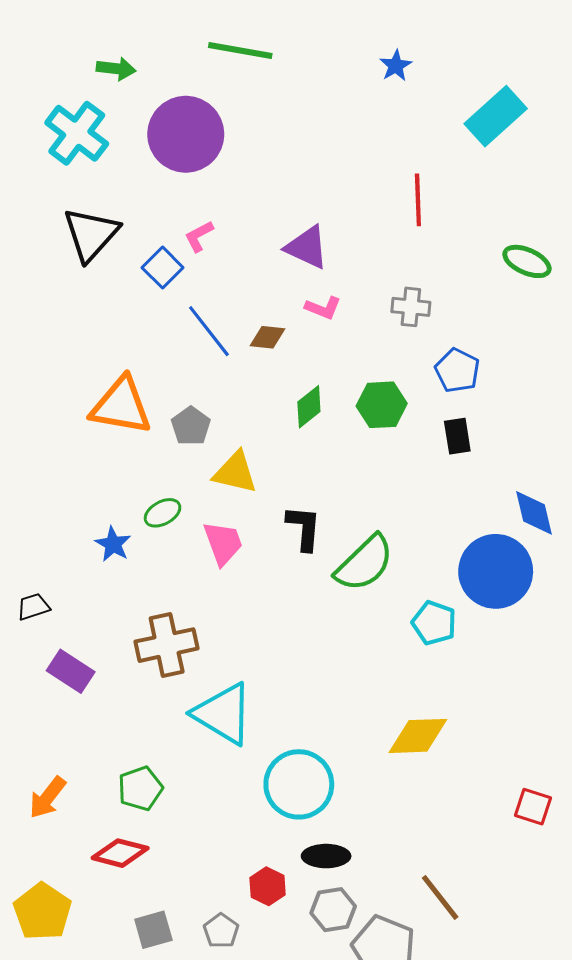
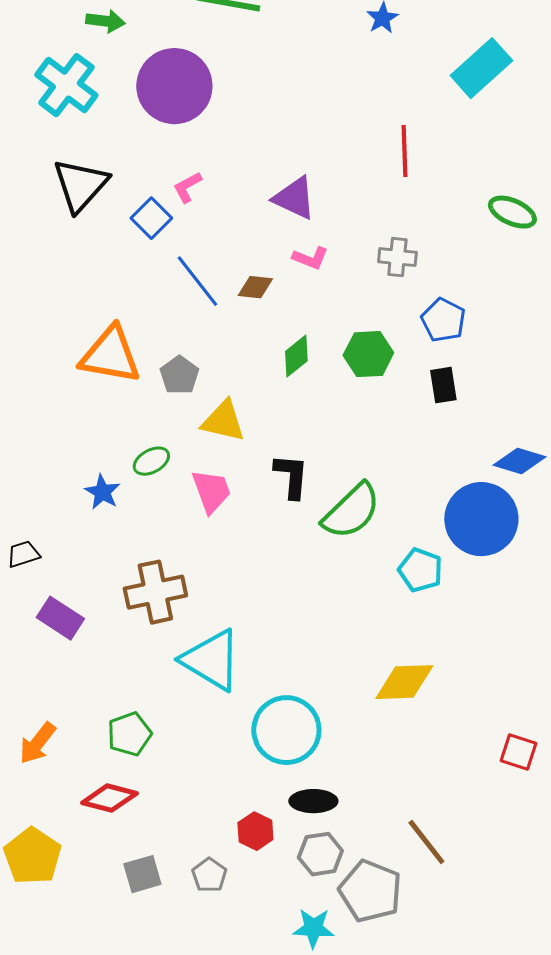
blue diamond: (534, 513) -> (519, 461), turned -60

